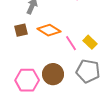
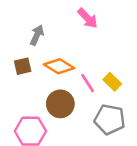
brown circle: (53, 74) -> (60, 104), moved

